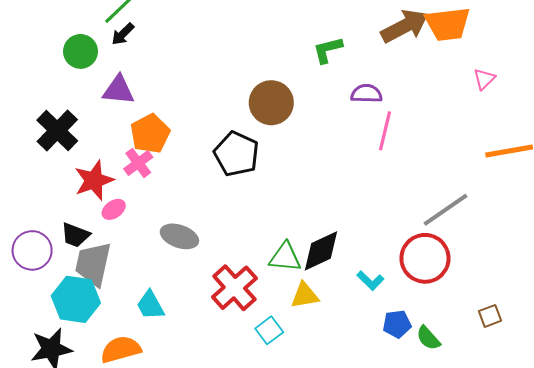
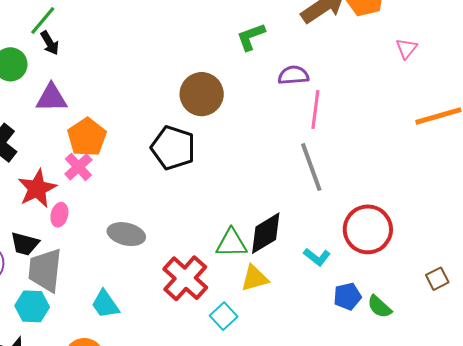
black arrow: (123, 34) -> (50, 43), turned -70
pink ellipse: (114, 209) -> (59, 215), turned -35
gray line: (445, 210) -> (311, 167), moved, turned -69
cyan hexagon: (76, 299) -> (32, 306), size x0.7

